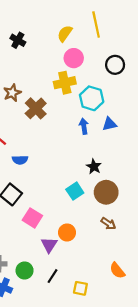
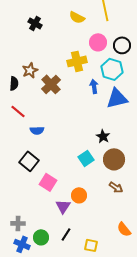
yellow semicircle: (65, 34) -> (77, 17), turned -98
pink circle: (74, 58) -> (98, 42), moved
cyan hexagon: (92, 98) -> (112, 69), moved
blue triangle: (109, 124) -> (117, 98), size x1.6
blue arrow: (84, 126) -> (94, 86), moved
green circle: (25, 270) -> (41, 237), moved

